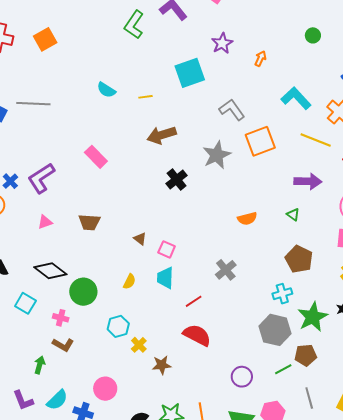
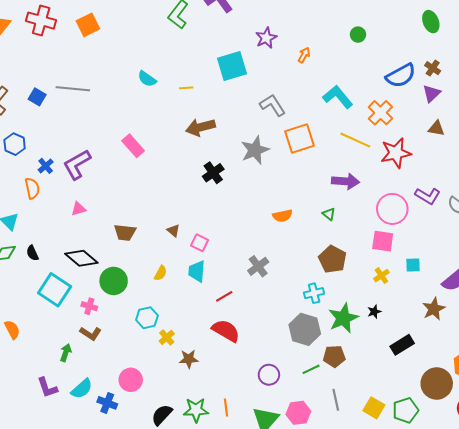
brown trapezoid: (89, 222) -> (125, 232), moved
cyan square: (25, 303) -> (55, 290), size x1.5

